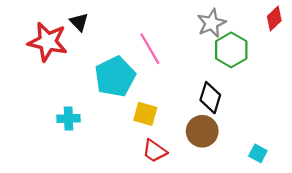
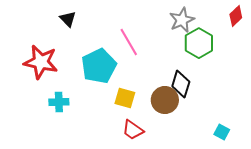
red star: (48, 42) -> (41, 62), moved
brown circle: (202, 131) -> (165, 100), moved

